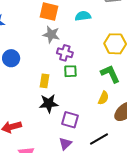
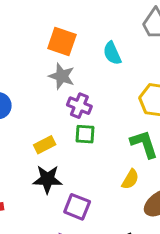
cyan semicircle: (83, 16) -> (112, 53), turned -112
yellow rectangle: (45, 81) -> (45, 145), turned 48

